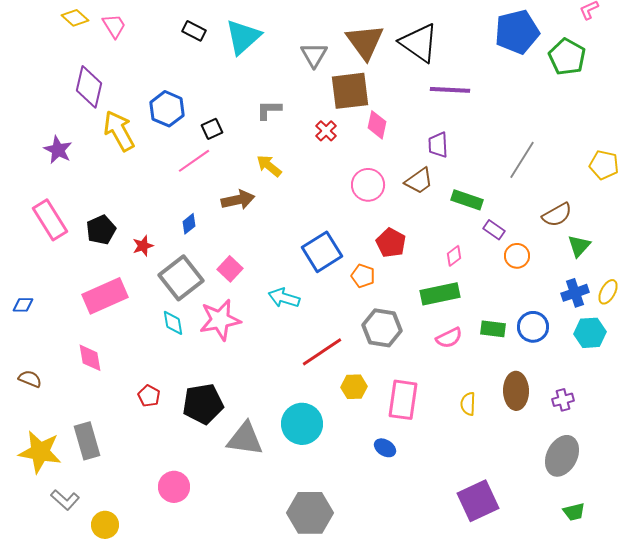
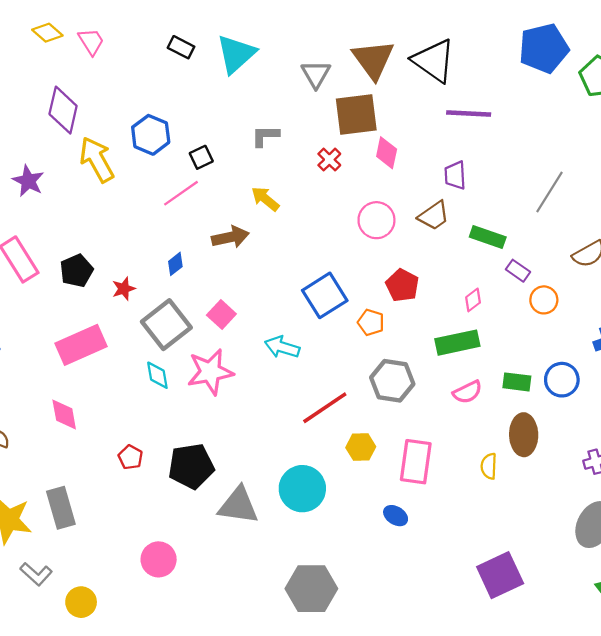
brown ellipse: (516, 391) -> (524, 435), moved

